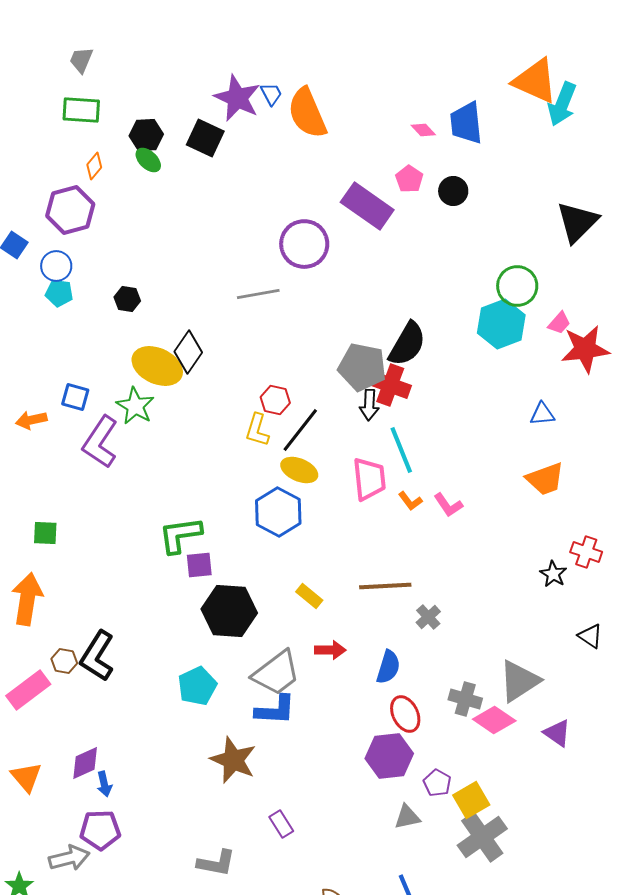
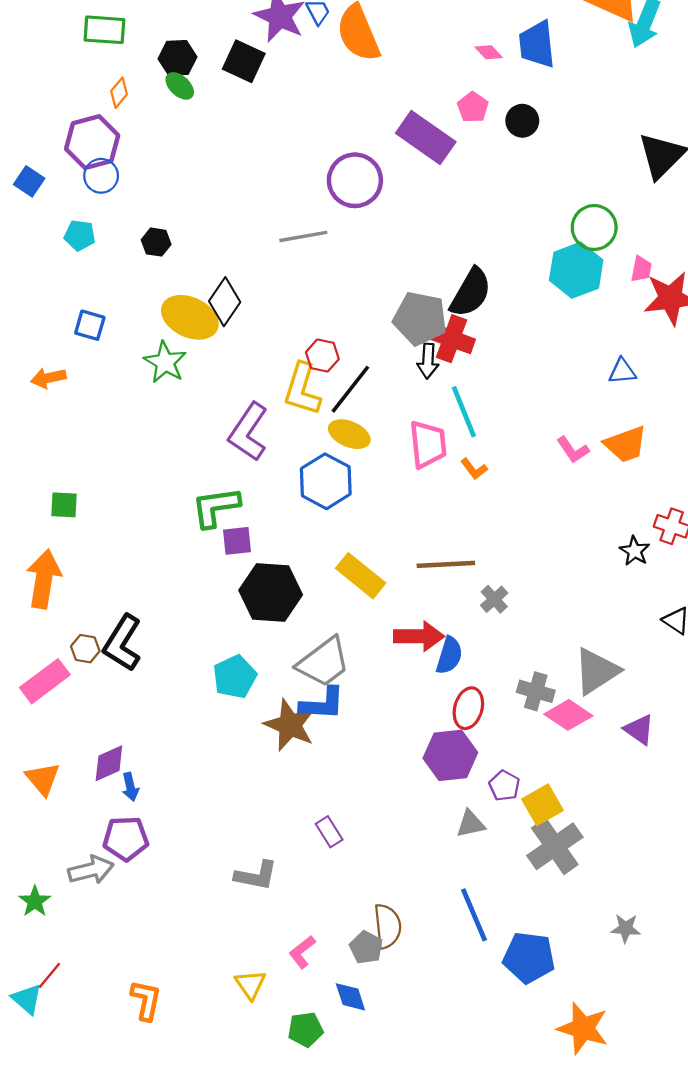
blue circle: (56, 266) -> (101, 176), moved
pink trapezoid: (559, 323) -> (641, 269), turned -30
blue square: (75, 397) -> (90, 325), moved
yellow L-shape: (257, 430) -> (302, 389), size x1.4
purple L-shape: (100, 442) -> (248, 432), moved
pink L-shape: (448, 505) -> (573, 450), moved
yellow rectangle: (309, 596) -> (361, 576), size x1.6
red arrow: (330, 650) -> (419, 636), moved, size x1.4
red ellipse: (405, 714) -> (468, 708), turned 42
brown star: (233, 760) -> (290, 725), moved

